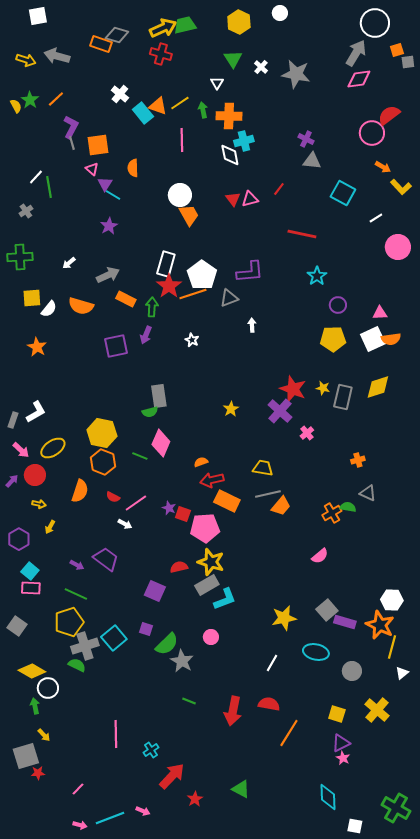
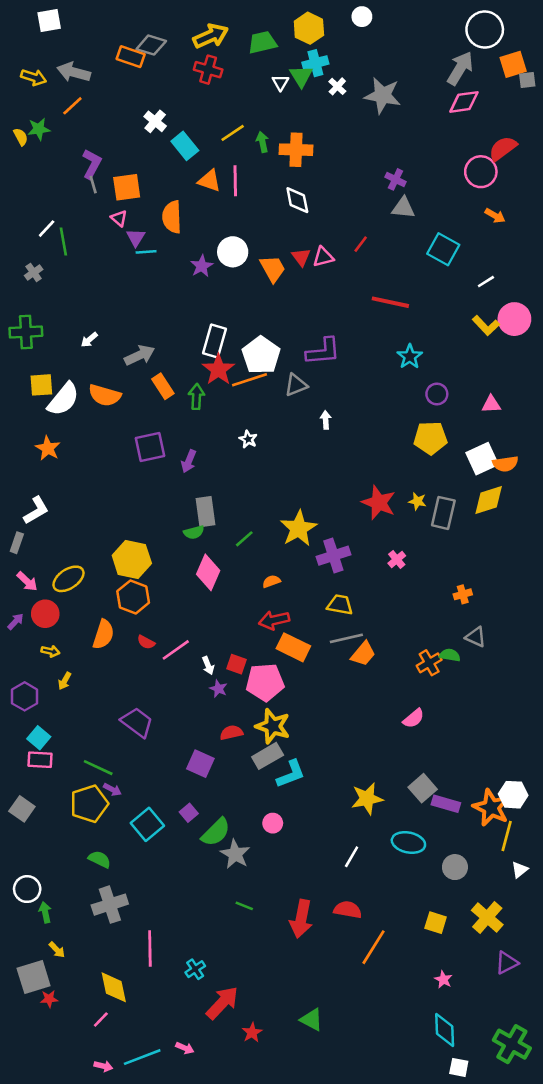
green trapezoid: (185, 25) -> (262, 42), moved
orange square: (397, 50) -> (513, 64), size x1.5
white triangle: (217, 83) -> (280, 83), moved
orange line: (56, 99) -> (72, 106), moved
green star: (30, 100) -> (39, 129), turned 30
orange triangle: (158, 106) -> (209, 181), moved
cyan cross: (244, 141) -> (315, 63), moved
orange semicircle: (133, 168) -> (172, 217), size x1.4
yellow L-shape: (401, 187) -> (486, 326), moved
cyan line: (113, 195) -> (146, 252), turned -35
orange trapezoid: (189, 215) -> (273, 269), moved
purple star: (109, 226) -> (202, 266), moved
orange rectangle: (126, 299) -> (163, 386), turned 30
white semicircle: (49, 309) -> (63, 399), size x1.6
purple arrow: (146, 335) -> (189, 461), moved
white square: (373, 339) -> (482, 459), moved
orange semicircle: (391, 339) -> (505, 464), moved
yellow star: (231, 409) -> (299, 528), size x1.8
purple cross: (280, 411) -> (333, 556), moved, turned 30
white L-shape: (36, 412) -> (36, 510), moved
green line: (140, 456) -> (244, 539), moved, turned -63
orange semicircle: (201, 462) -> (271, 581), moved
purple star: (169, 508) -> (218, 689), moved
white arrow: (125, 524) -> (208, 665), moved, turned 40
purple arrow: (77, 565) -> (112, 790), moved
white hexagon: (392, 600) -> (513, 795), moved
purple square: (146, 629) -> (189, 813), turned 32
gray cross: (85, 646) -> (110, 905), moved
yellow diamond: (32, 671) -> (114, 987), moved, turned 48
white circle: (48, 688) -> (27, 889), moved
purple triangle: (341, 743) -> (507, 963), moved
cyan diamond: (328, 797) -> (445, 1030), moved

